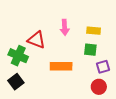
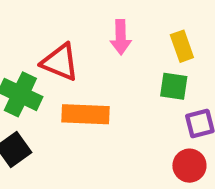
yellow rectangle: (94, 31) -> (182, 46), turned 64
orange rectangle: (61, 66) -> (85, 114), moved

